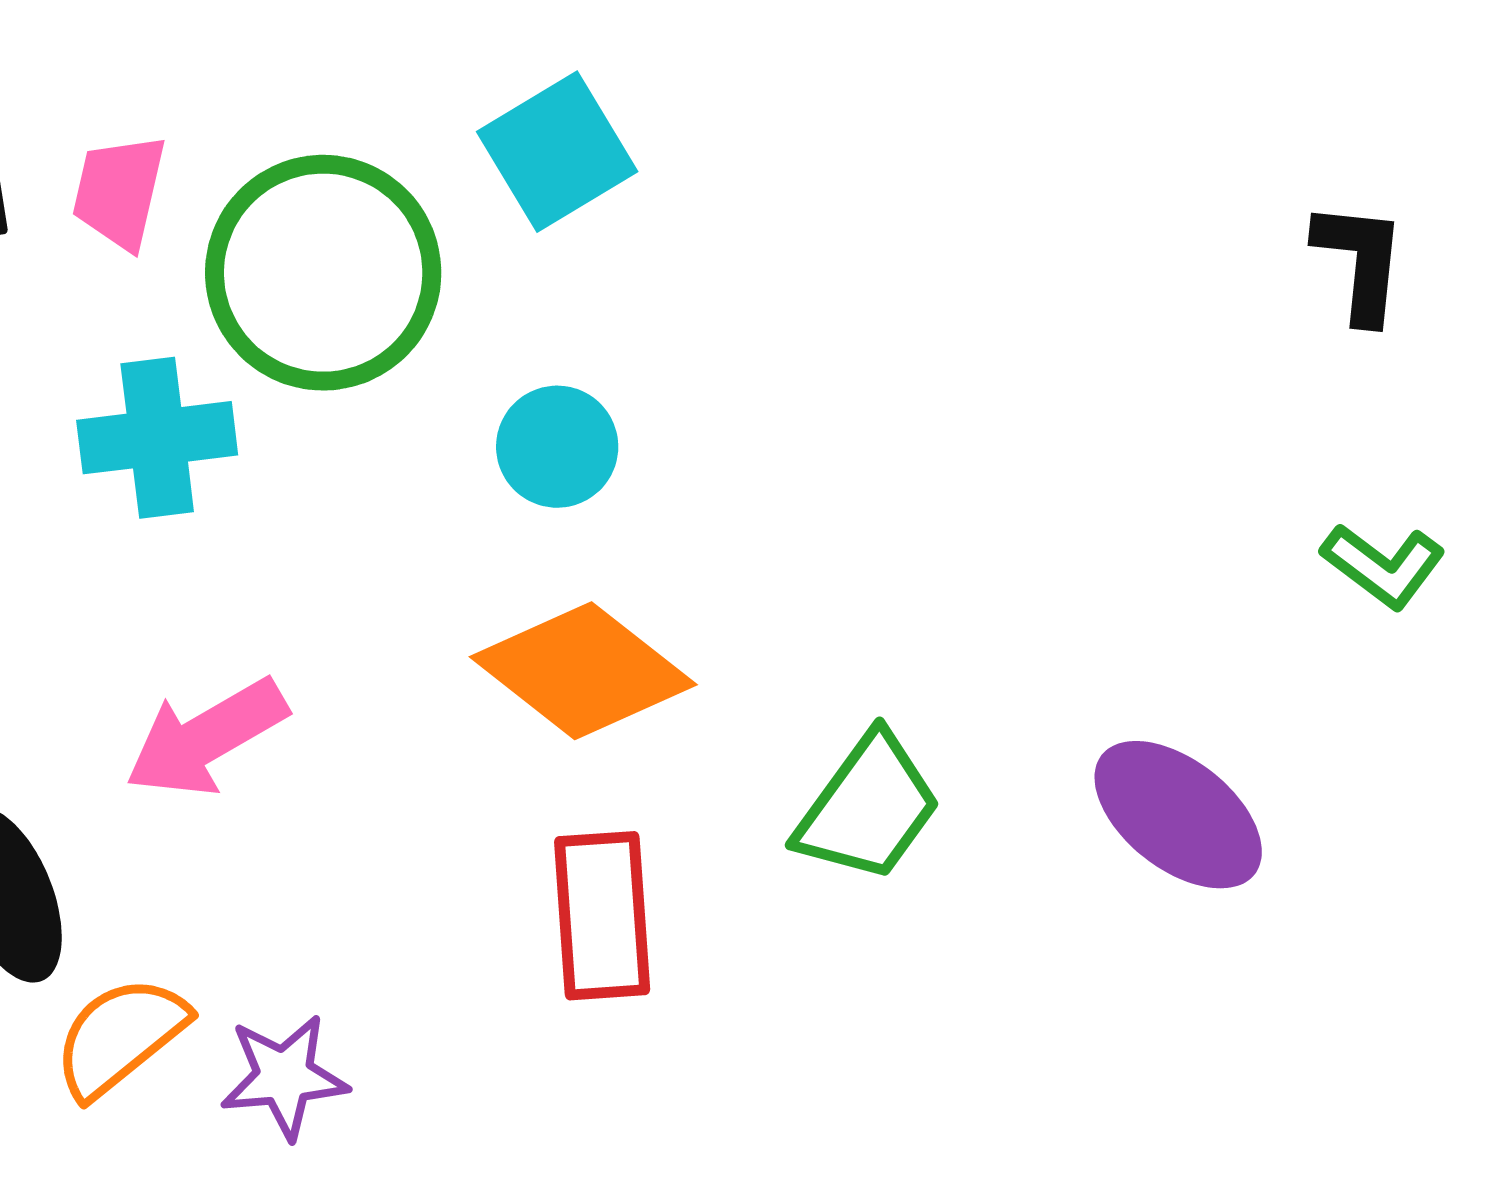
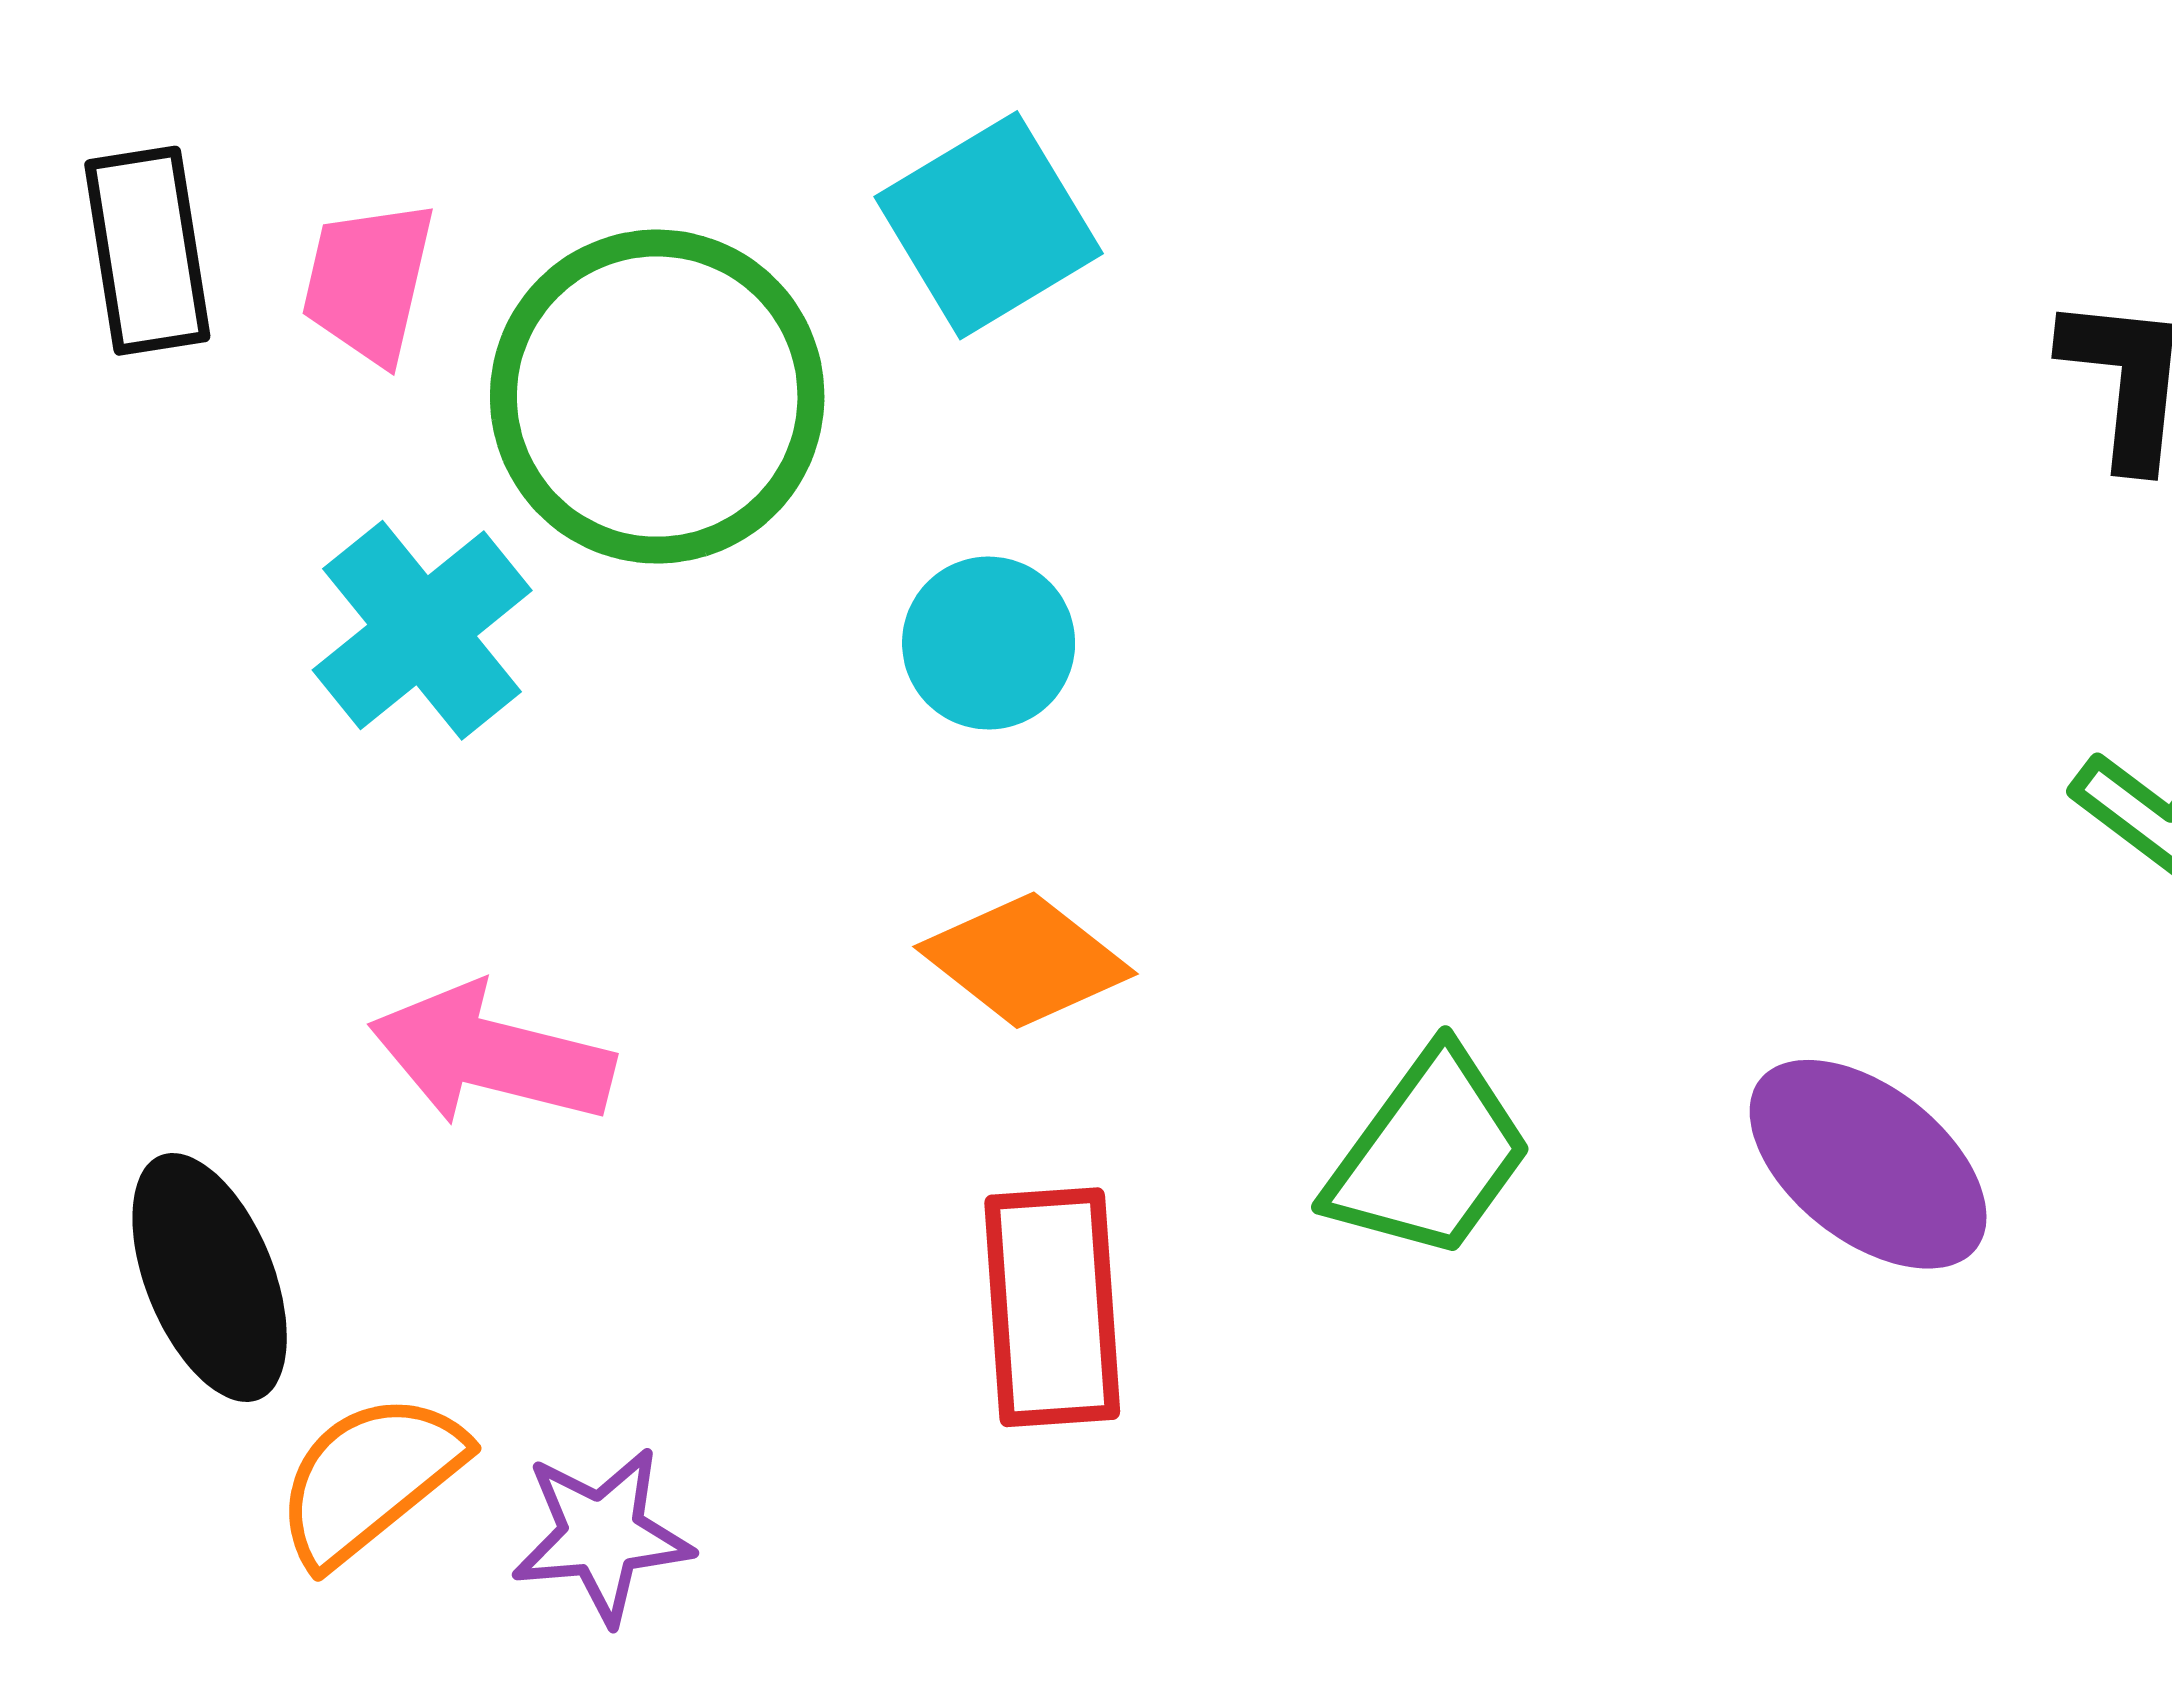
cyan cross: (157, 438) -> (422, 630), turned -32
orange diamond: (583, 671) -> (1025, 960), size x0.7
pink arrow: (206, 738) -> (491, 1055), turned 44

